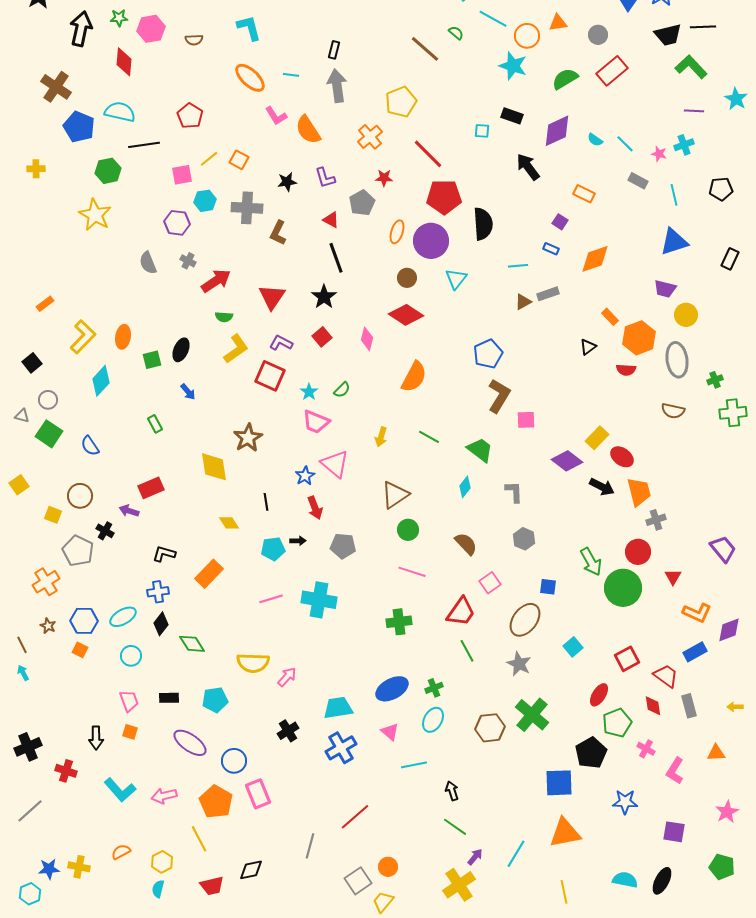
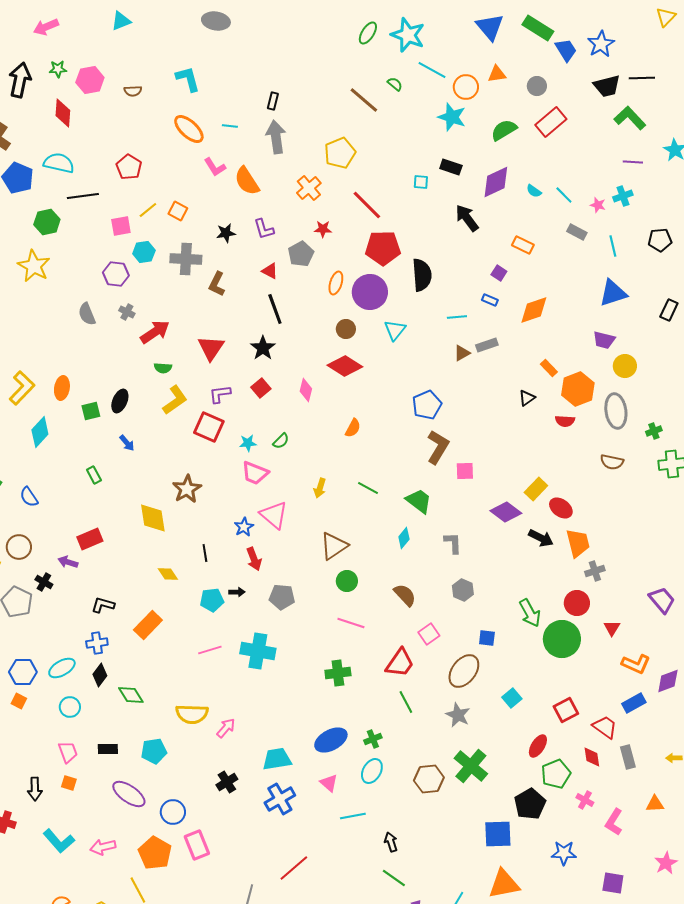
purple L-shape: (281, 343) -> (220, 394), turned -35
orange semicircle: (414, 377) -> (353, 428), size x0.6
cyan star: (309, 392) -> (248, 443), turned 30

